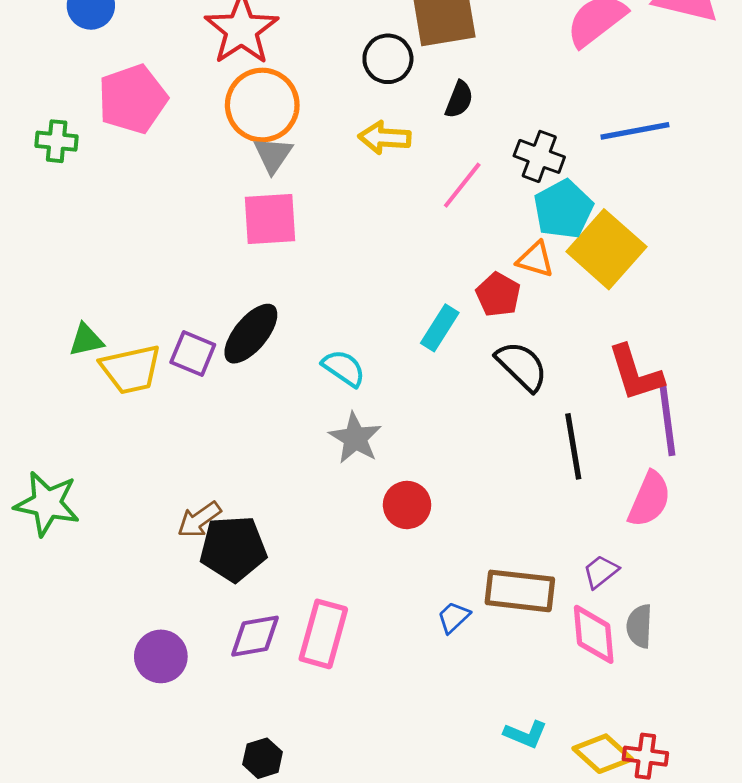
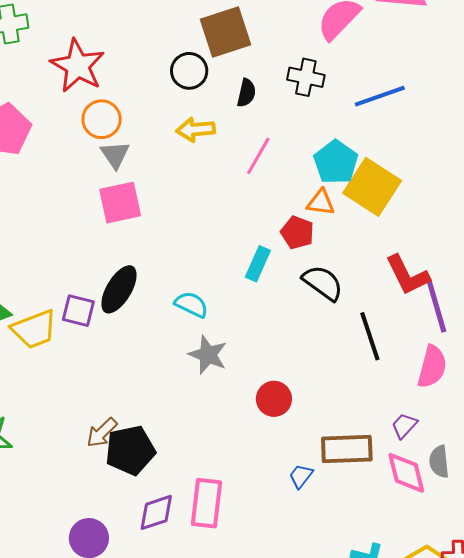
orange circle: (262, 105) -> (102, 119), size x0.7
black cross: (539, 156) -> (306, 77), moved
red circle: (407, 505) -> (274, 399), moved

